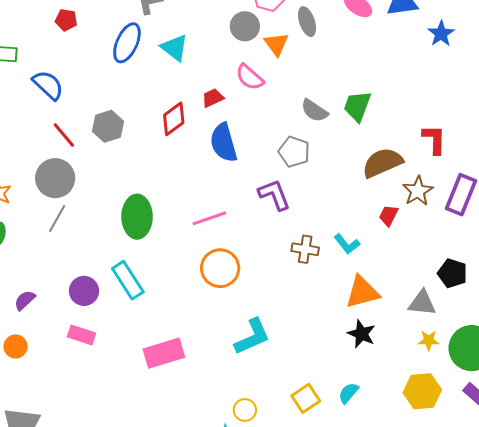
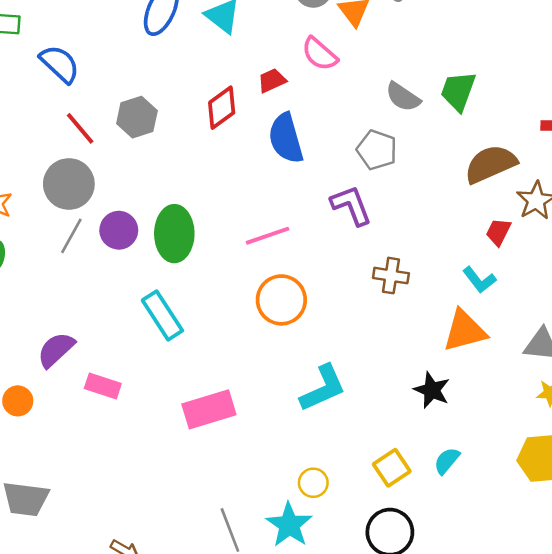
cyan L-shape: (347, 244) -> (479, 280), moved
purple circle: (84, 291) -> (119, 230), moved
purple semicircle: (25, 300) -> (56, 350), moved, size x1.4
black star: (362, 334) -> (432, 390), moved

